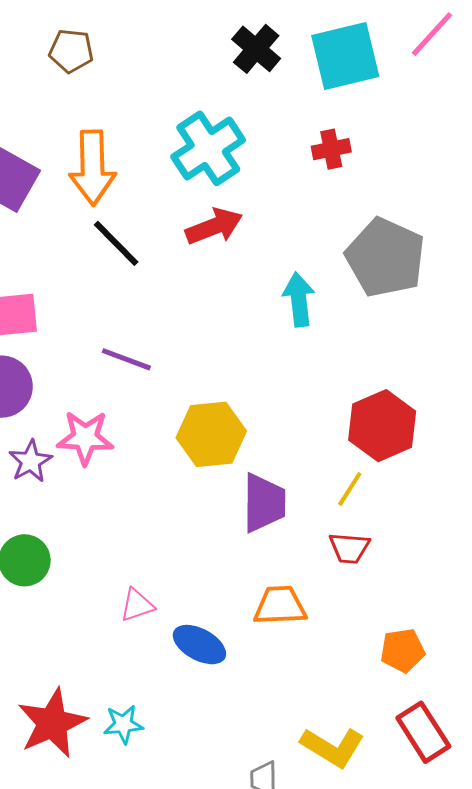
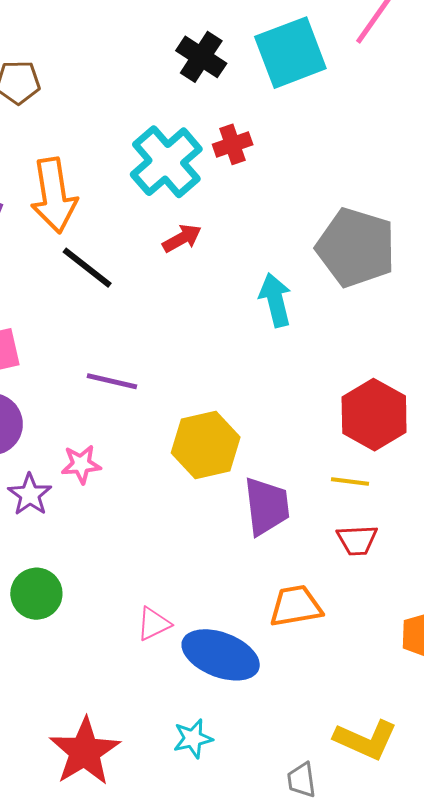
red cross: (331, 149) -> (233, 144), moved
red arrow: (214, 226) -> (182, 238), size x0.7
pink star: (85, 438) -> (81, 464), size x0.7
yellow line: (350, 489) -> (350, 481), turned 72
blue ellipse: (199, 645) -> (221, 655), size x1.4
cyan star: (123, 724) -> (193, 739), moved

